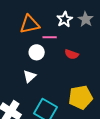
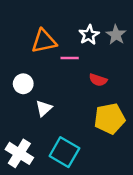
white circle: (37, 52) -> (23, 84), moved
yellow pentagon: (81, 97) -> (110, 119), moved

